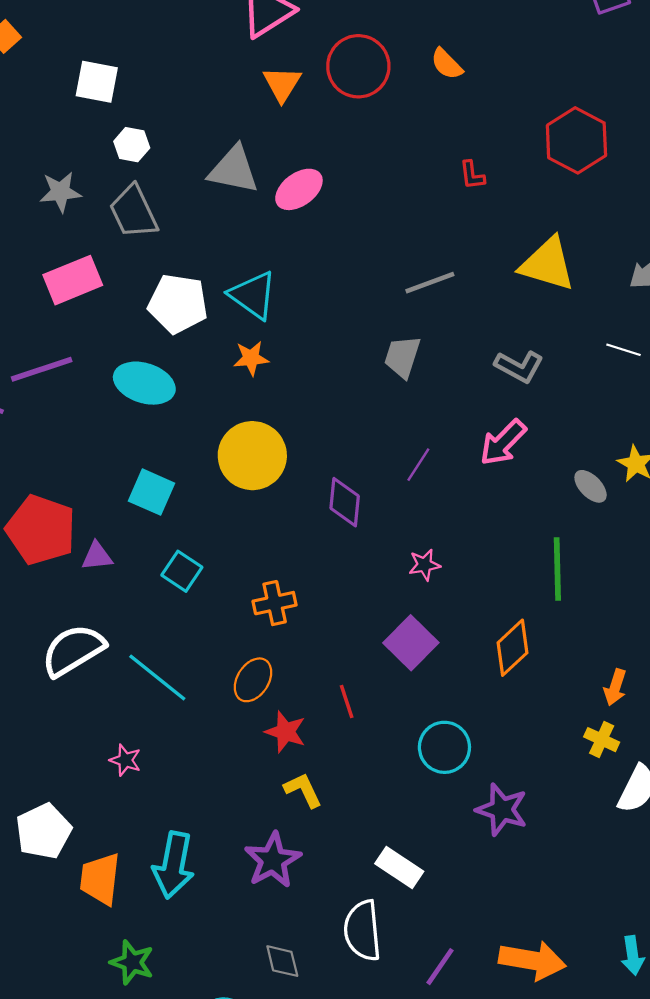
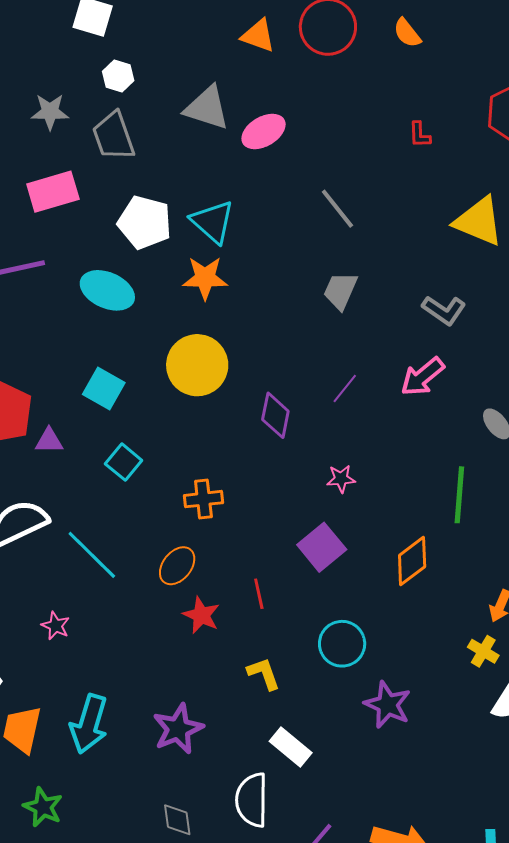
orange triangle: (282, 84) -> (258, 36), turned -48
gray line: (430, 283) -> (337, 209), moved, turned 66
orange star: (251, 358) -> (205, 278), size x1.4
yellow L-shape: (303, 790) -> (264, 674), moved

